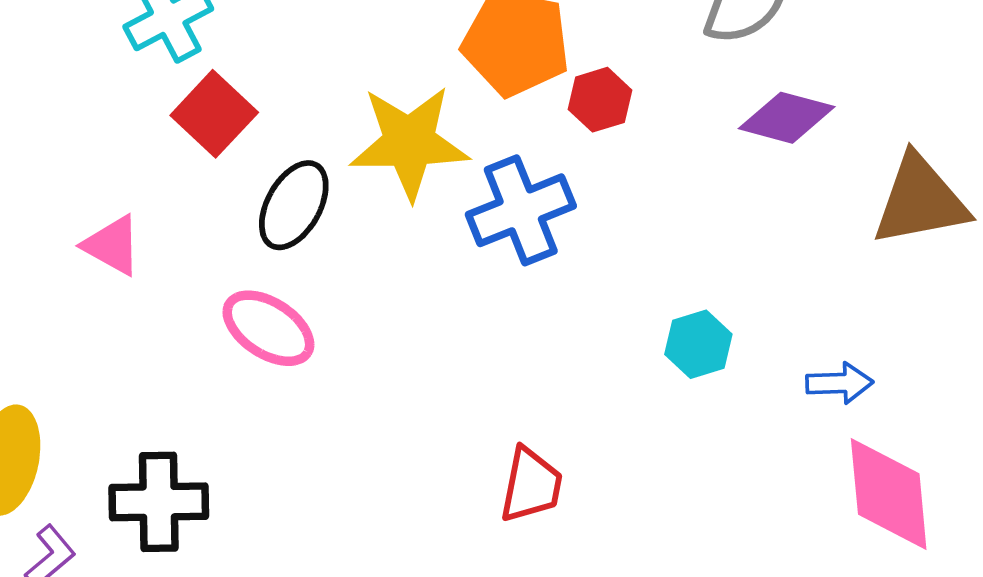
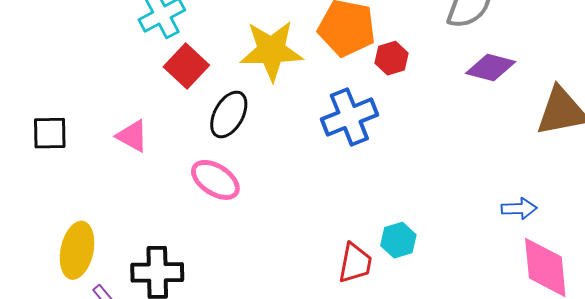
yellow star: (409, 142) -> (271, 51), moved
cyan hexagon: (698, 344) -> (398, 240), moved

